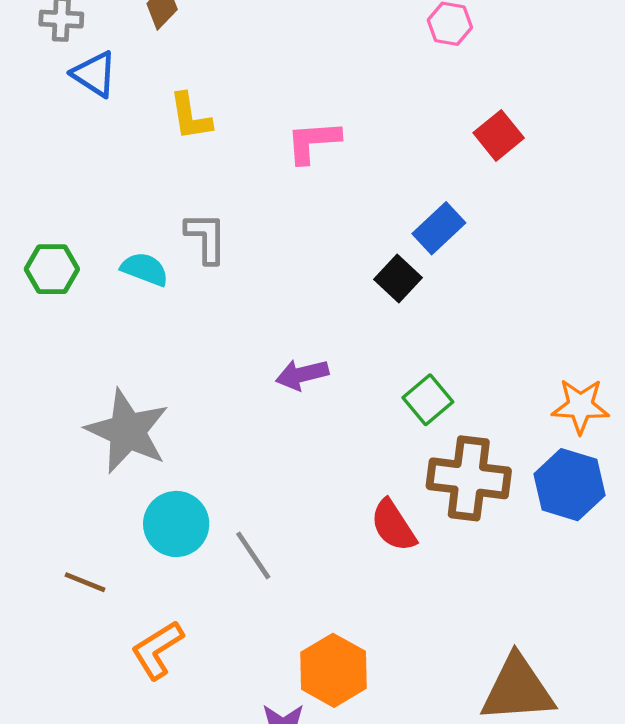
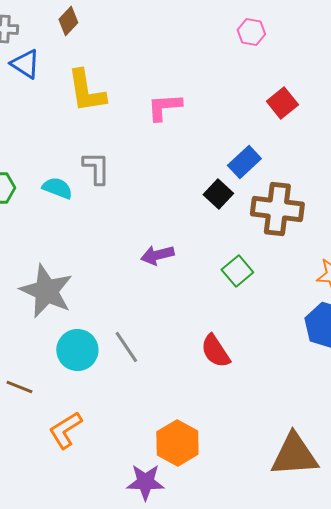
yellow L-shape: (190, 117) -> (86, 91), size x1.4
brown cross: (469, 478) -> (277, 209), moved
gray line: (253, 555) -> (126, 347), moved

